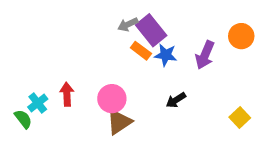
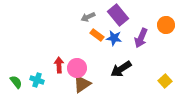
purple rectangle: (151, 30) -> (118, 15), moved
red arrow: (67, 94) -> (59, 65), moved
black arrow: (176, 100) -> (121, 69), size x1.5
cyan cross: (38, 103) -> (37, 80), moved, turned -32

